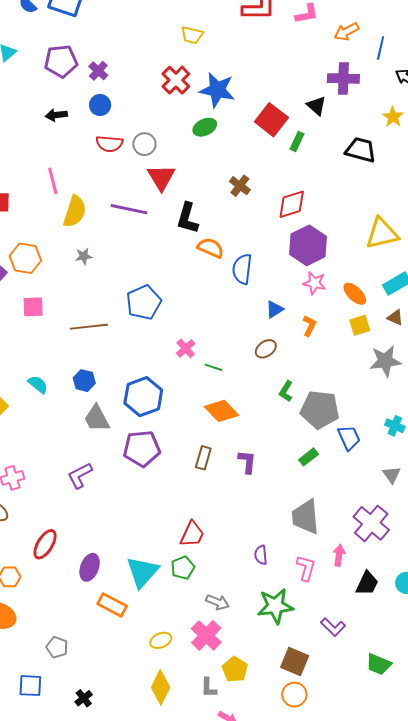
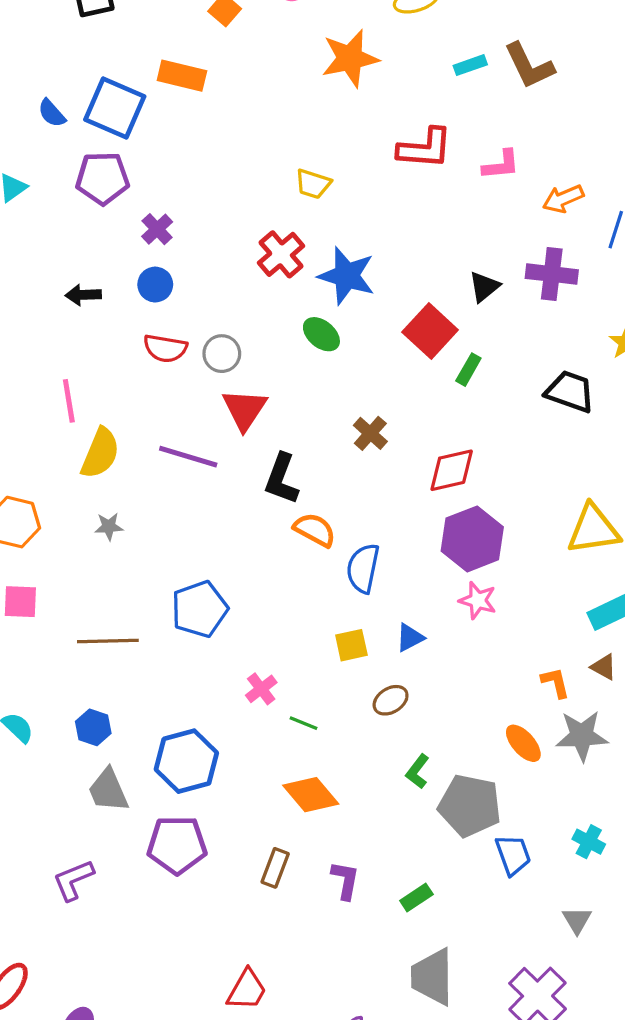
purple pentagon: (61, 61) -> (102, 178), moved
black triangle: (316, 106) -> (484, 287), moved, turned 35
green ellipse: (205, 127) -> (321, 334), turned 60
orange ellipse: (355, 294) -> (523, 743), moved
yellow square: (360, 325) -> (351, 645), moved
orange L-shape: (310, 326) -> (555, 683), moved, turned -45
green rectangle: (309, 457) -> (416, 898), moved

